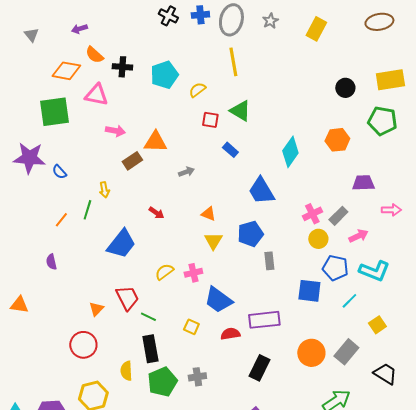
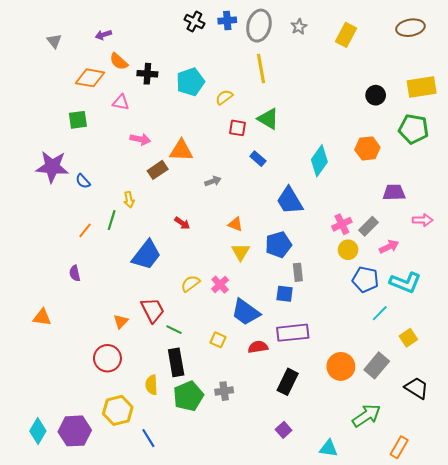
pink triangle: (96, 95) -> (121, 102), size x0.7
green square: (54, 112) -> (78, 120), size x0.6
pink cross: (193, 273) -> (220, 285), turned -30
blue square: (309, 291) -> (285, 294), moved, size x0.7

